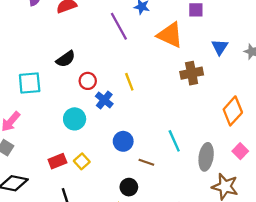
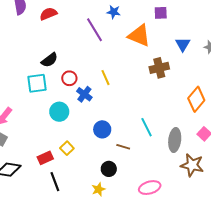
cyan square: (30, 83) -> (37, 83), moved
red rectangle: (57, 161) -> (45, 158), moved

